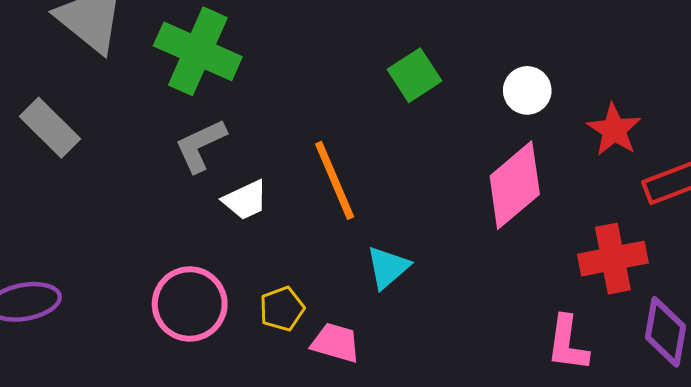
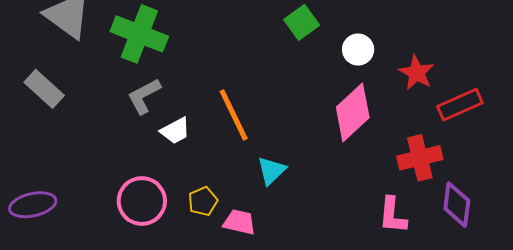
green square: (415, 75) -> (302, 22), moved

